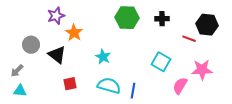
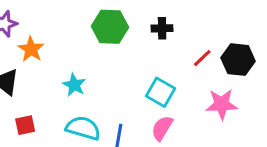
black hexagon: (207, 25) -> (238, 60), moved
red line: (189, 39) -> (202, 58), turned -64
pink semicircle: (180, 86) -> (162, 128), moved

